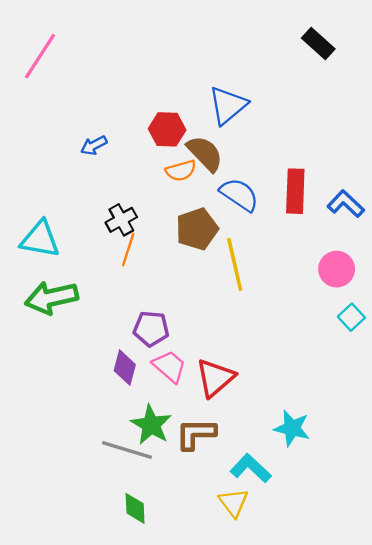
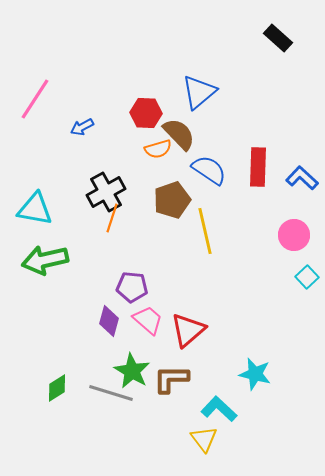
pink line: (40, 56) -> (35, 99), moved
black cross: (121, 220) -> (106, 192), size x1.4
green diamond: (135, 508) -> (57, 388), moved, turned 60

